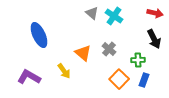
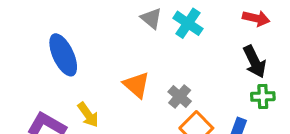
gray cross: (109, 49) -> (180, 96), moved
green cross: (138, 60) -> (263, 96), moved
yellow arrow: (64, 71) -> (88, 115), moved

